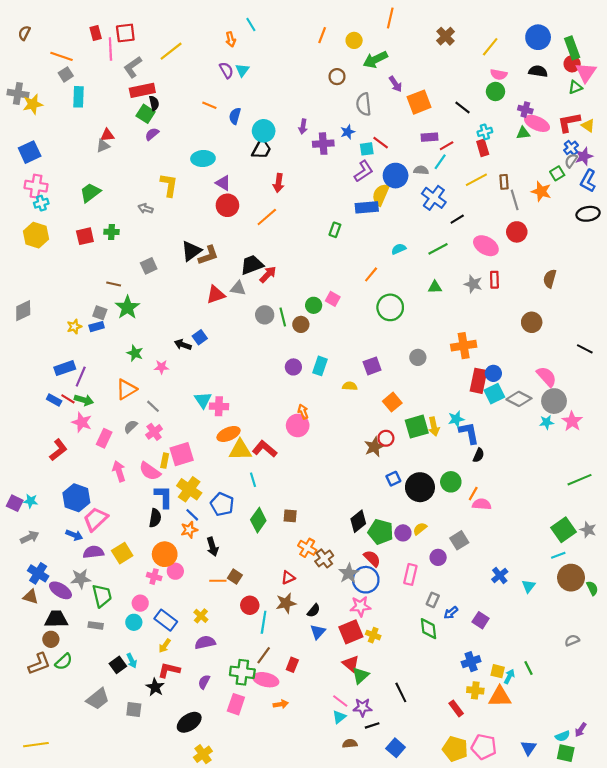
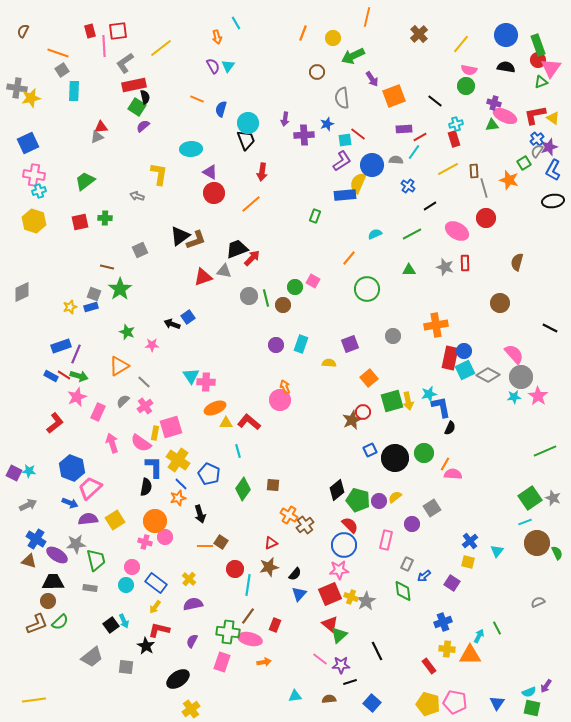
black trapezoid: (261, 149) -> (246, 140), turned -50
blue cross: (434, 198) -> (408, 186), size x0.6
pink star: (82, 422) -> (77, 397), turned 30
yellow triangle: (240, 450) -> (226, 423), size x0.6
gray star: (349, 573) -> (366, 601), moved
yellow square: (498, 671) -> (468, 562), moved
cyan triangle: (339, 717) -> (295, 696), moved, turned 32

